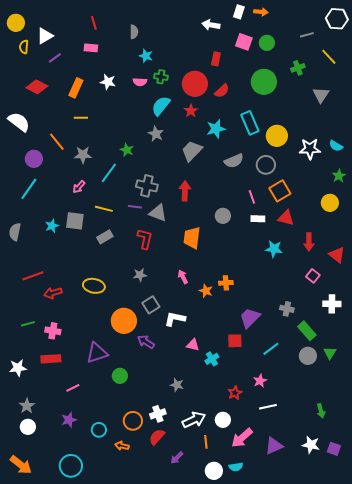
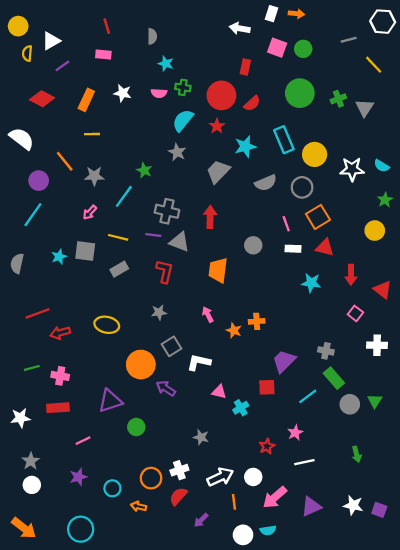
green cross: (298, 68) -> (338, 99), moved
green rectangle: (307, 331) -> (334, 378), moved
green arrow: (321, 411) -> (357, 454), moved

